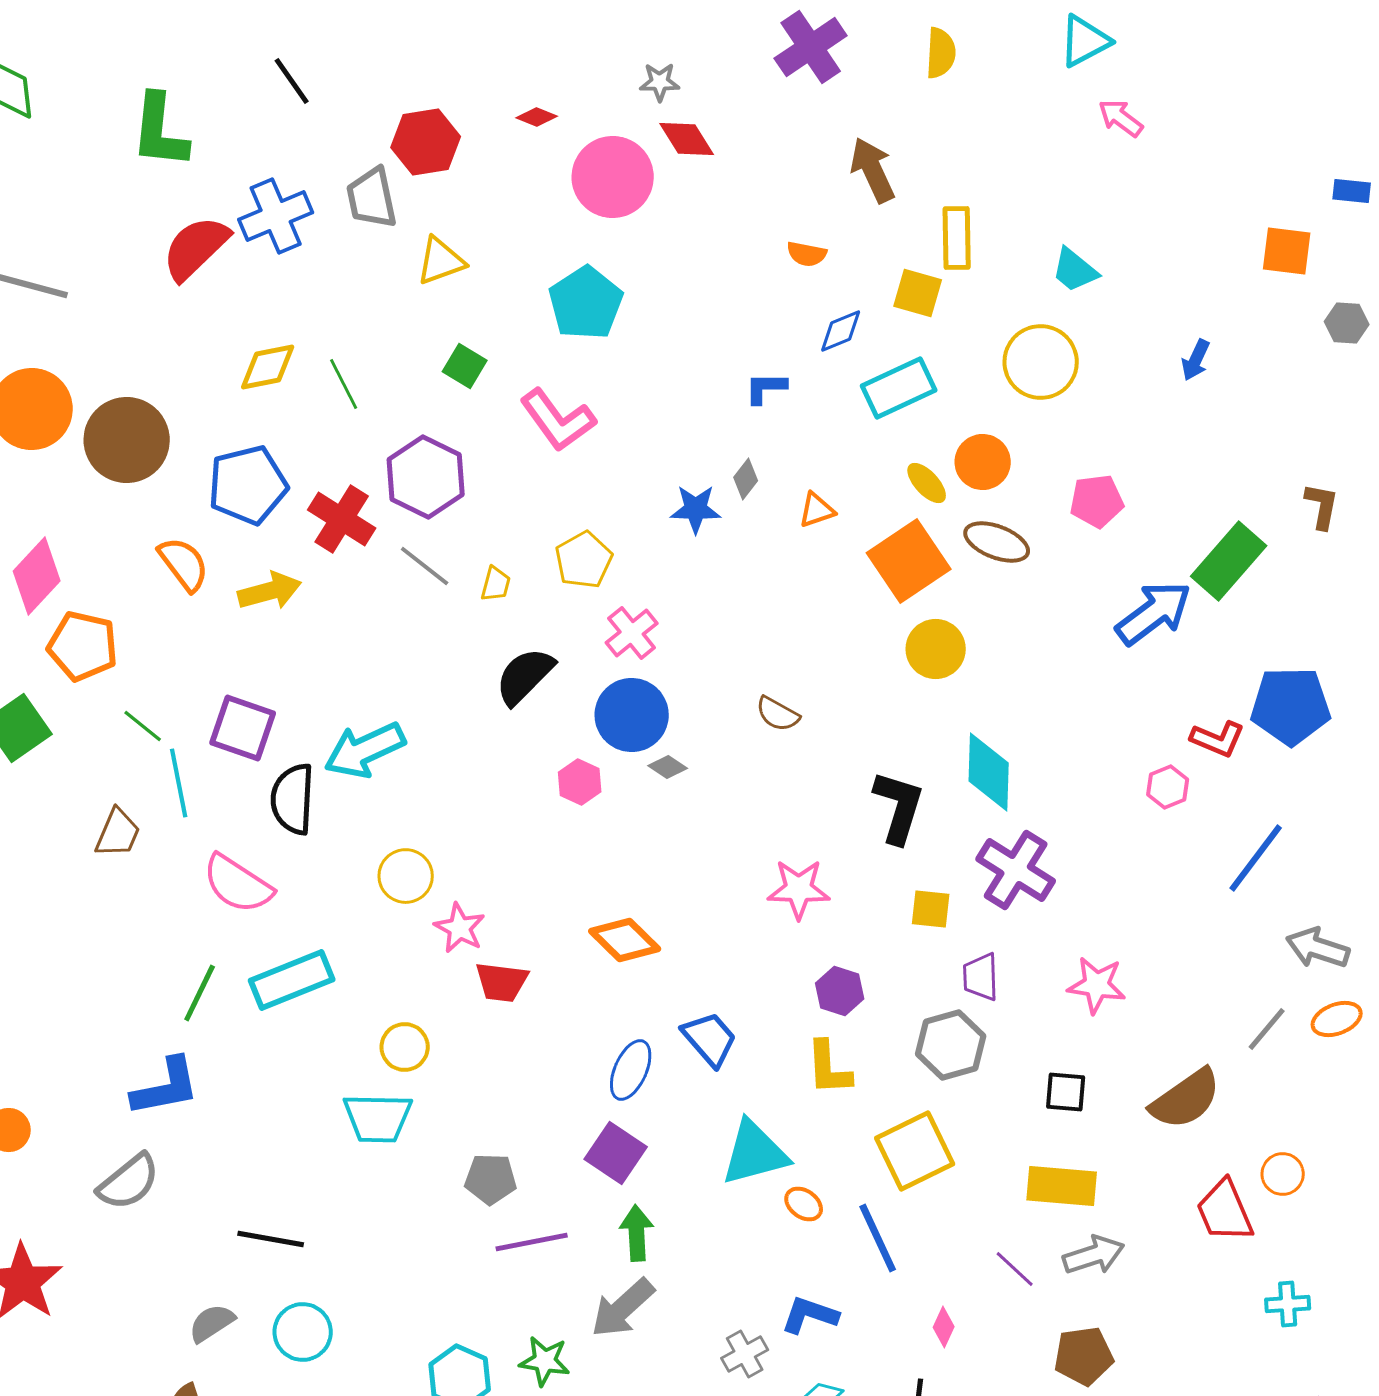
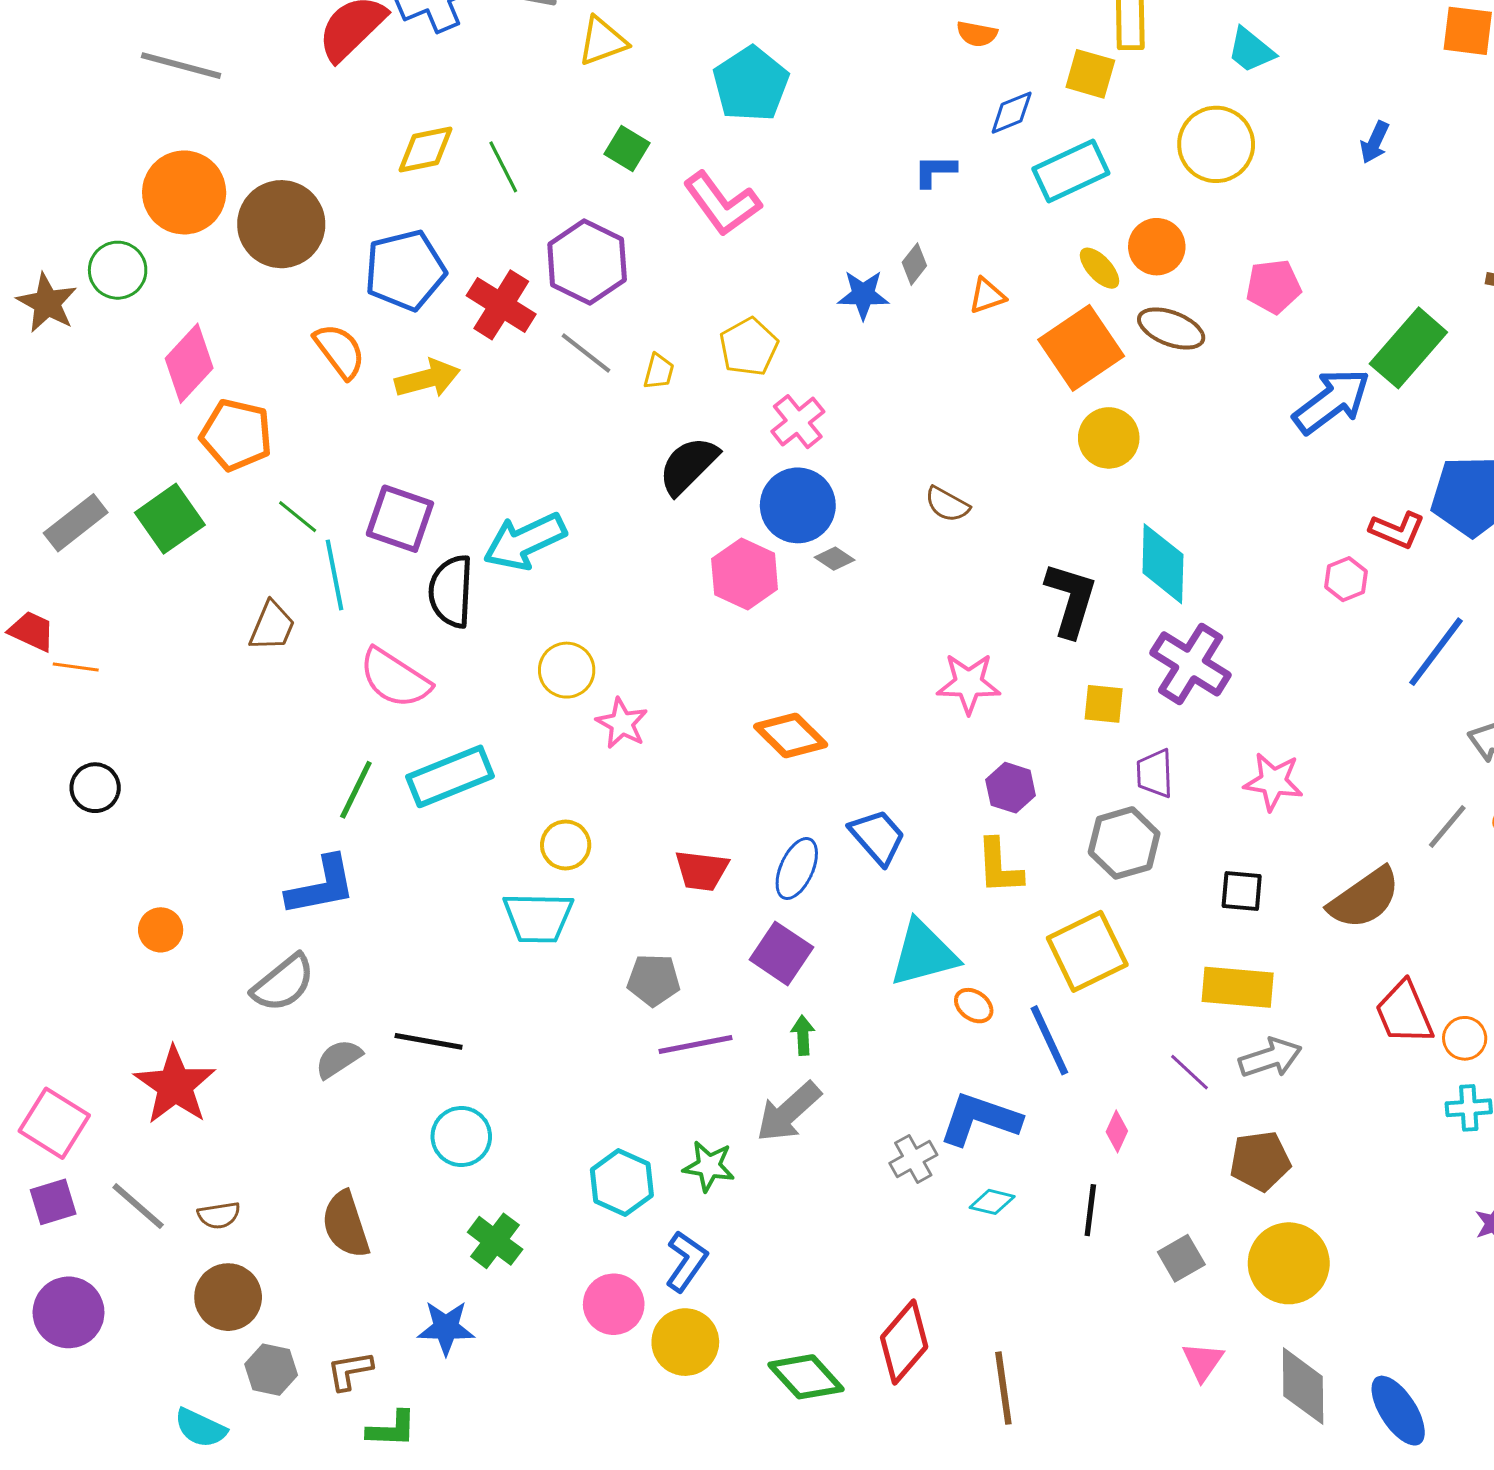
pink hexagon: (580, 782) -> (745, 574), size x1.5
red trapezoid: (502, 982) -> (702, 871), moved
orange circle: (1283, 1174) -> (1465, 1038), moved
green arrow: (637, 1233) -> (803, 1035), size x0.7
blue L-shape: (810, 1315) -> (980, 1119), size x1.4
gray semicircle: (212, 1323) -> (339, 1059), moved

